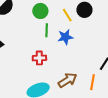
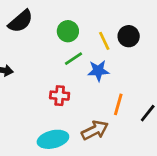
green line: (47, 30) -> (74, 59), turned 48
orange line: (92, 82) -> (118, 104), moved

